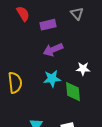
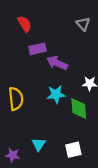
purple rectangle: (48, 25) -> (38, 49), moved
purple arrow: (53, 50) -> (57, 63), turned 48

